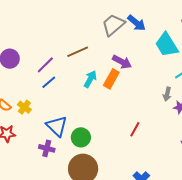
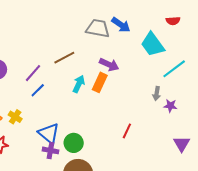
gray trapezoid: (113, 25) -> (98, 28), turned 55
purple cross: (47, 148) -> (50, 150), moved

